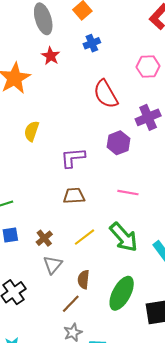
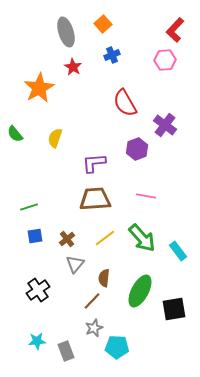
pink hexagon: (148, 67) -> (165, 60), moved
purple cross: (148, 117) -> (165, 125), turned -30
brown trapezoid: (74, 196) -> (95, 199), size x1.5

